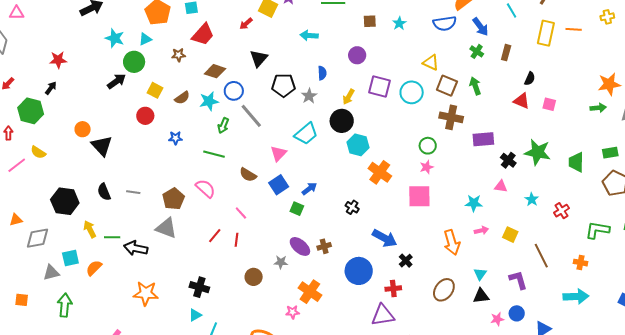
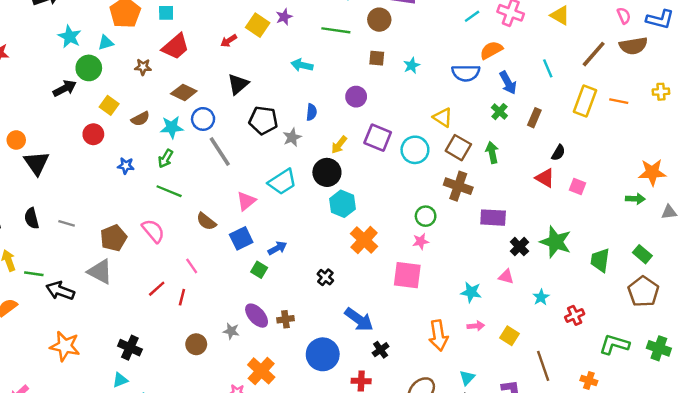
green arrow: (223, 126) -> (166, 159), moved
green rectangle: (610, 153) -> (642, 254), turned 42

